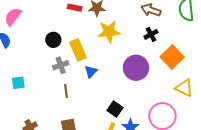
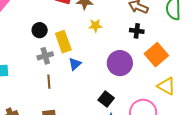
yellow star: (109, 32) -> (95, 26), size x0.6
black cross: (151, 34) -> (137, 31), turned 32
black square: (115, 109) -> (106, 99), moved

